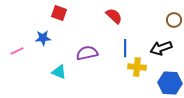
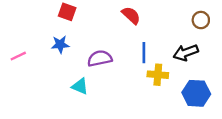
blue star: (43, 38) -> (60, 44), moved
cyan triangle: (59, 72) -> (80, 86), moved

